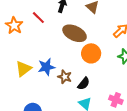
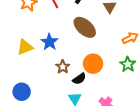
orange circle: (91, 53) -> (93, 64), moved
blue star: (46, 67) -> (49, 42), moved, turned 30

